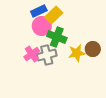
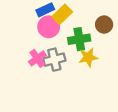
green cross: (57, 37) -> (79, 39), moved, turned -30
brown circle: (93, 49) -> (104, 25), moved

